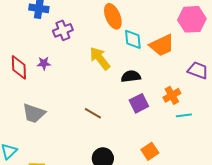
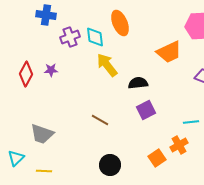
cyan diamond: (133, 39) -> (95, 37), moved
red diamond: (19, 67) -> (26, 74), turned 30
orange cross: (172, 95) -> (179, 145), moved
gray trapezoid: (34, 113) -> (42, 134), moved

